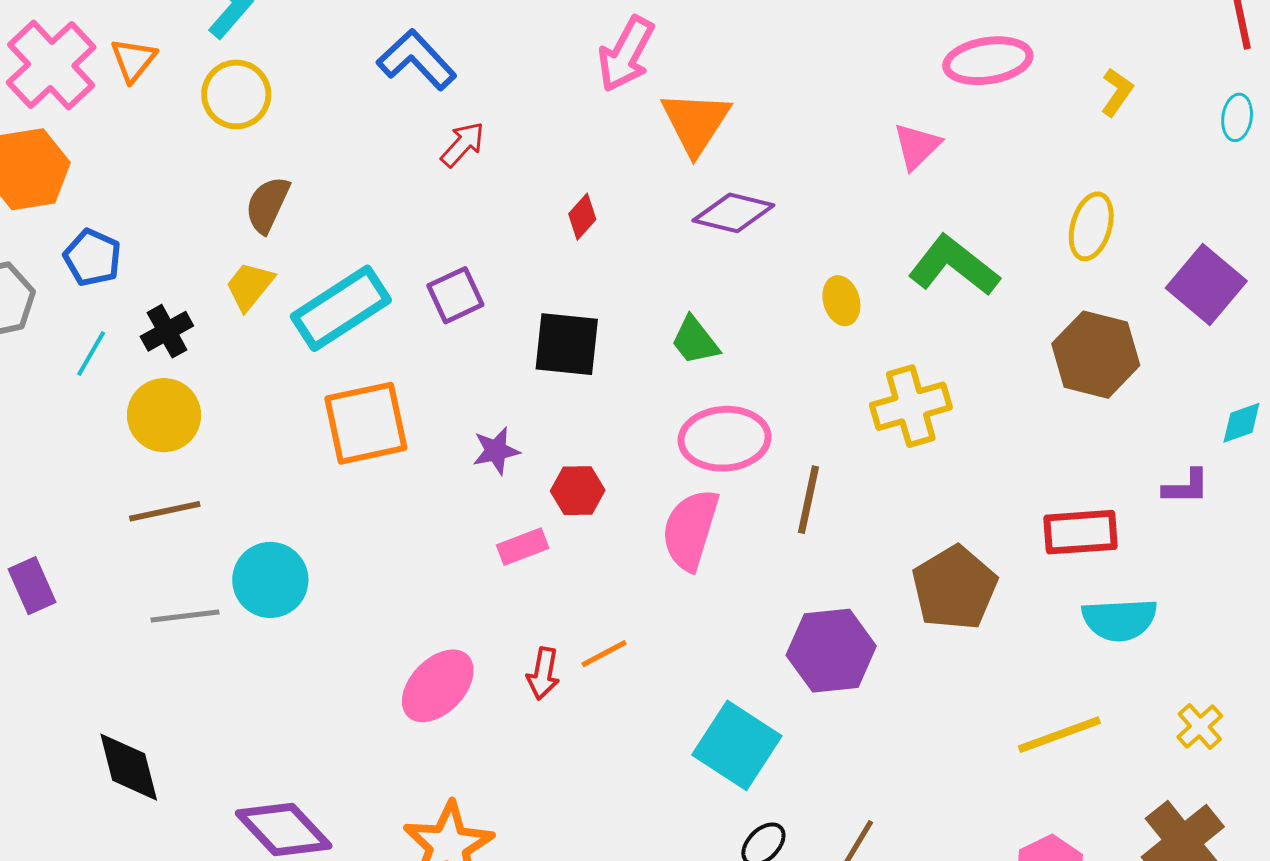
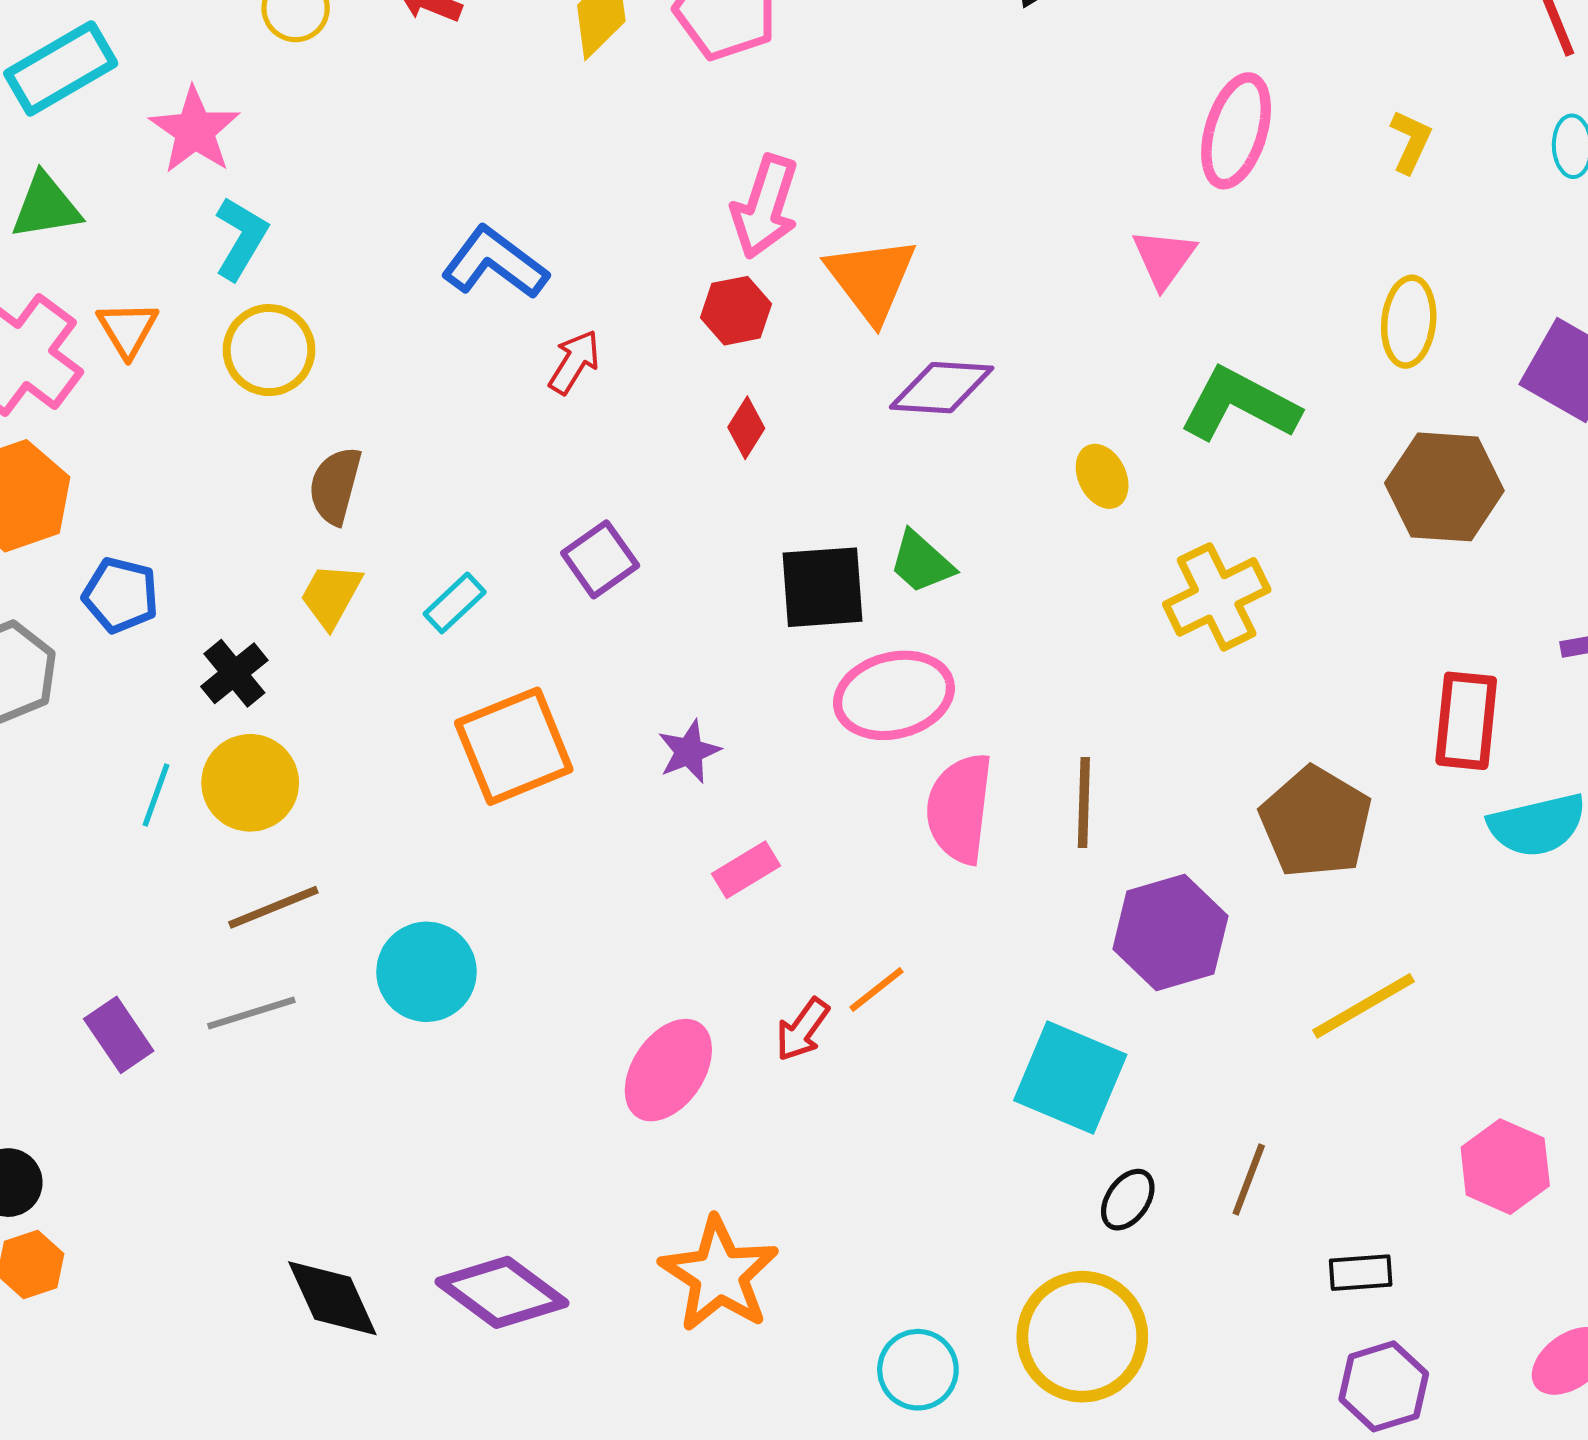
pink ellipse: (988, 61) -> (1236, 131), turned -54
cyan rectangle: (341, 308) -> (455, 603), size x0.5
black square: (567, 344) -> (822, 587), moved
cyan line: (91, 354) -> (156, 795), moved
pink ellipse: (725, 439) -> (894, 695), moved
red hexagon: (578, 491) -> (736, 311), moved
brown line: (808, 500) -> (1084, 803), moved
red rectangle: (1081, 532) -> (1466, 721), turned -70
gray line: (185, 616) -> (251, 1013), moved
red arrow: (543, 674) -> (802, 1029), turned 36
yellow line: (1059, 735) -> (1363, 1006), moved
black diamond: (129, 767) -> (332, 1298), moved

